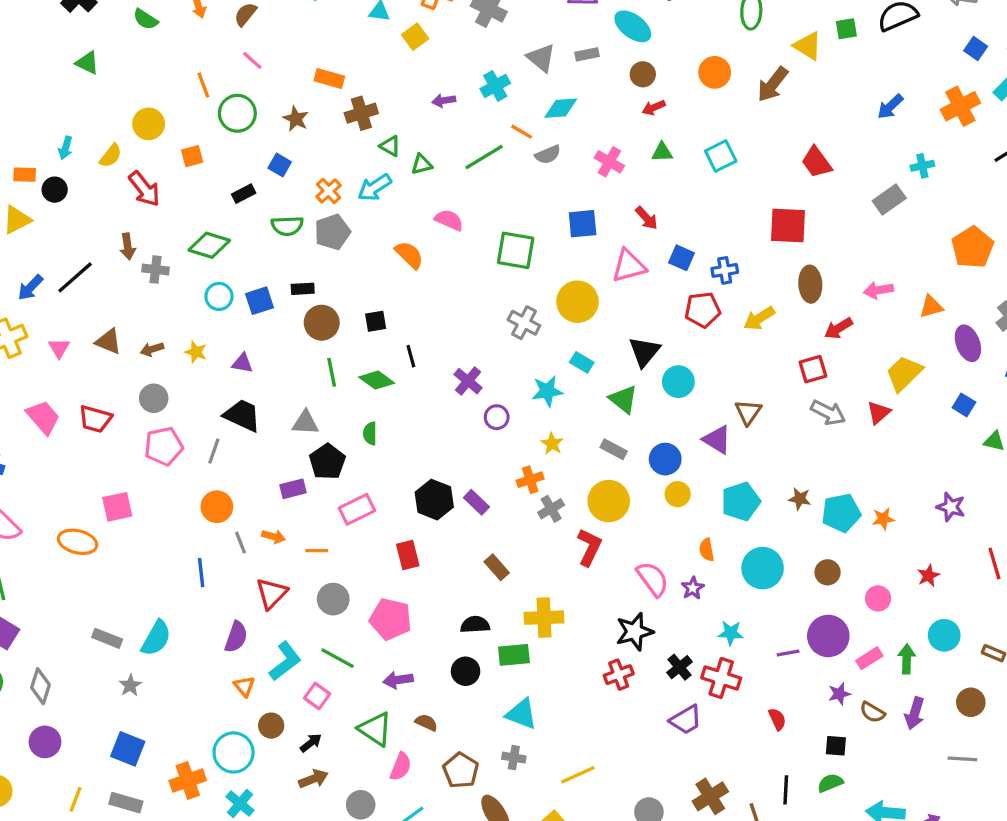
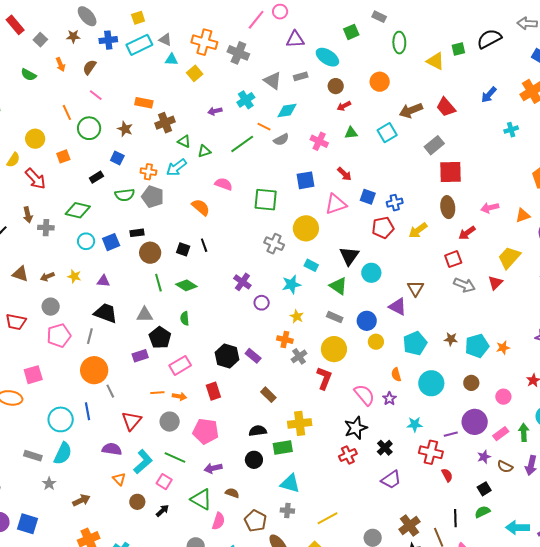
brown arrow: (773, 84) -> (411, 110), moved, turned 35
red trapezoid: (817, 162) -> (446, 107), moved
orange cross: (329, 191) -> (148, 172), turned -35
gray rectangle: (889, 200) -> (434, 145), moved
red square: (788, 226) -> (450, 172), moved
gray pentagon: (332, 232) -> (153, 197), turned -30
black square: (376, 321) -> (183, 249), turned 32
black line: (411, 356) -> (204, 245), moved
orange cross: (530, 480) -> (285, 340), turned 35
orange circle: (217, 507) -> (94, 370), size x1.4
orange arrow: (274, 537) -> (179, 396), moved
purple semicircle: (236, 637) -> (112, 449), turned -96
red cross: (721, 678) -> (431, 452), moved
black square: (836, 746) -> (484, 489), turned -32
blue square: (128, 749) -> (27, 524), moved
cyan circle: (234, 752) -> (61, 419), moved
brown arrow: (313, 779) -> (81, 500), moved

